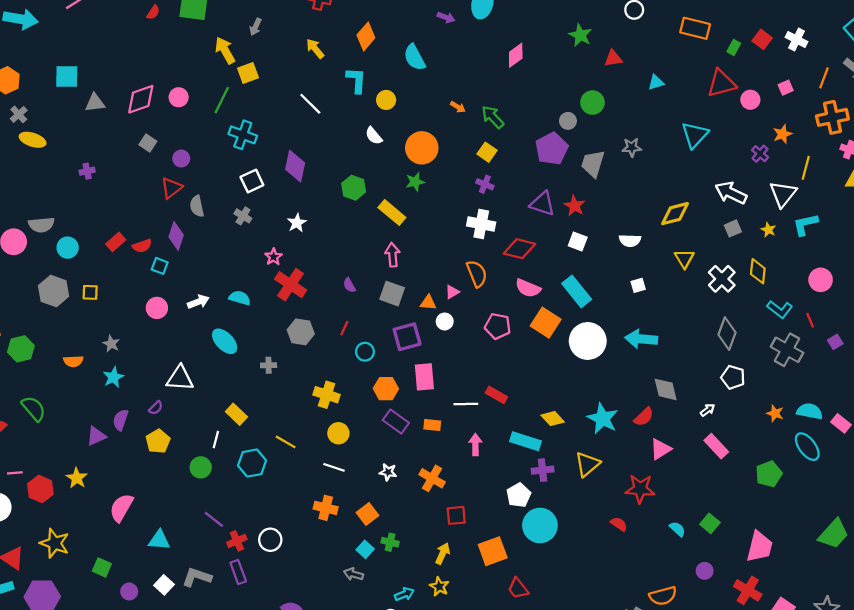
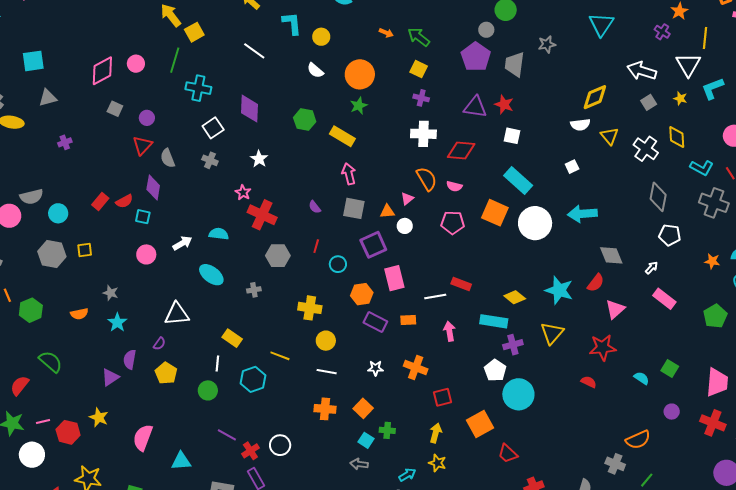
gray triangle: (95, 103) -> (48, 98), moved
white semicircle: (630, 241) -> (580, 125), moved
pink semicircle: (528, 288) -> (454, 186), moved, size x0.7

